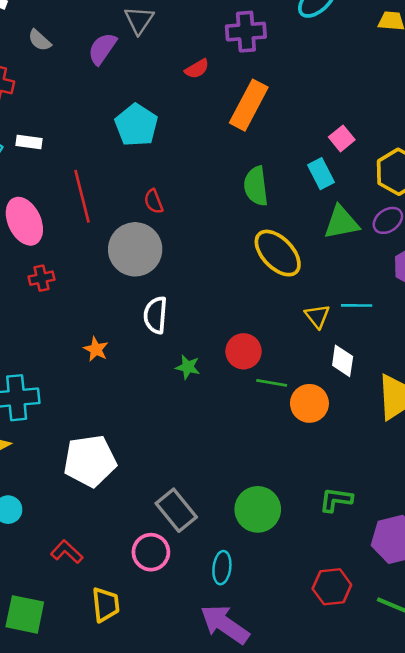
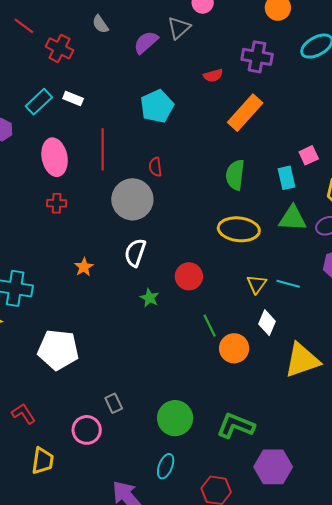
yellow ellipse: (278, 253) -> (239, 229), turned -54
red circle: (244, 351) -> (189, 276), moved
green line: (272, 383) -> (210, 326), turned 40
green L-shape: (336, 500) -> (236, 426), size x1.4
gray rectangle: (176, 510) -> (114, 403), size x0.6
cyan ellipse: (222, 568) -> (166, 466), moved

